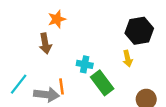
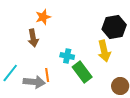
yellow arrow: (128, 59) -> (104, 51), size x1.5

